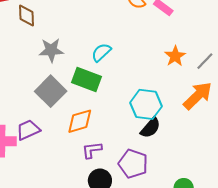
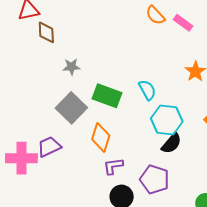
gray star: (51, 50) -> (71, 67), size x0.7
cyan semicircle: (101, 52) -> (147, 90), moved, turned 105
orange diamond: (80, 121) -> (101, 137), turned -56

